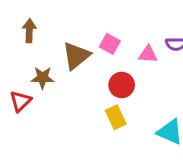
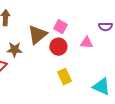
pink triangle: (148, 54) -> (86, 43), moved
red circle: (122, 85) -> (58, 47), moved

